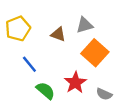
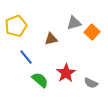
brown triangle: (58, 34) -> (51, 39), moved, turned -32
orange square: (95, 53) -> (92, 32), moved, size x0.7

